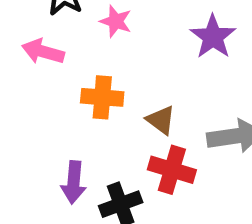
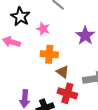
orange cross: (102, 97) -> (49, 54), moved

